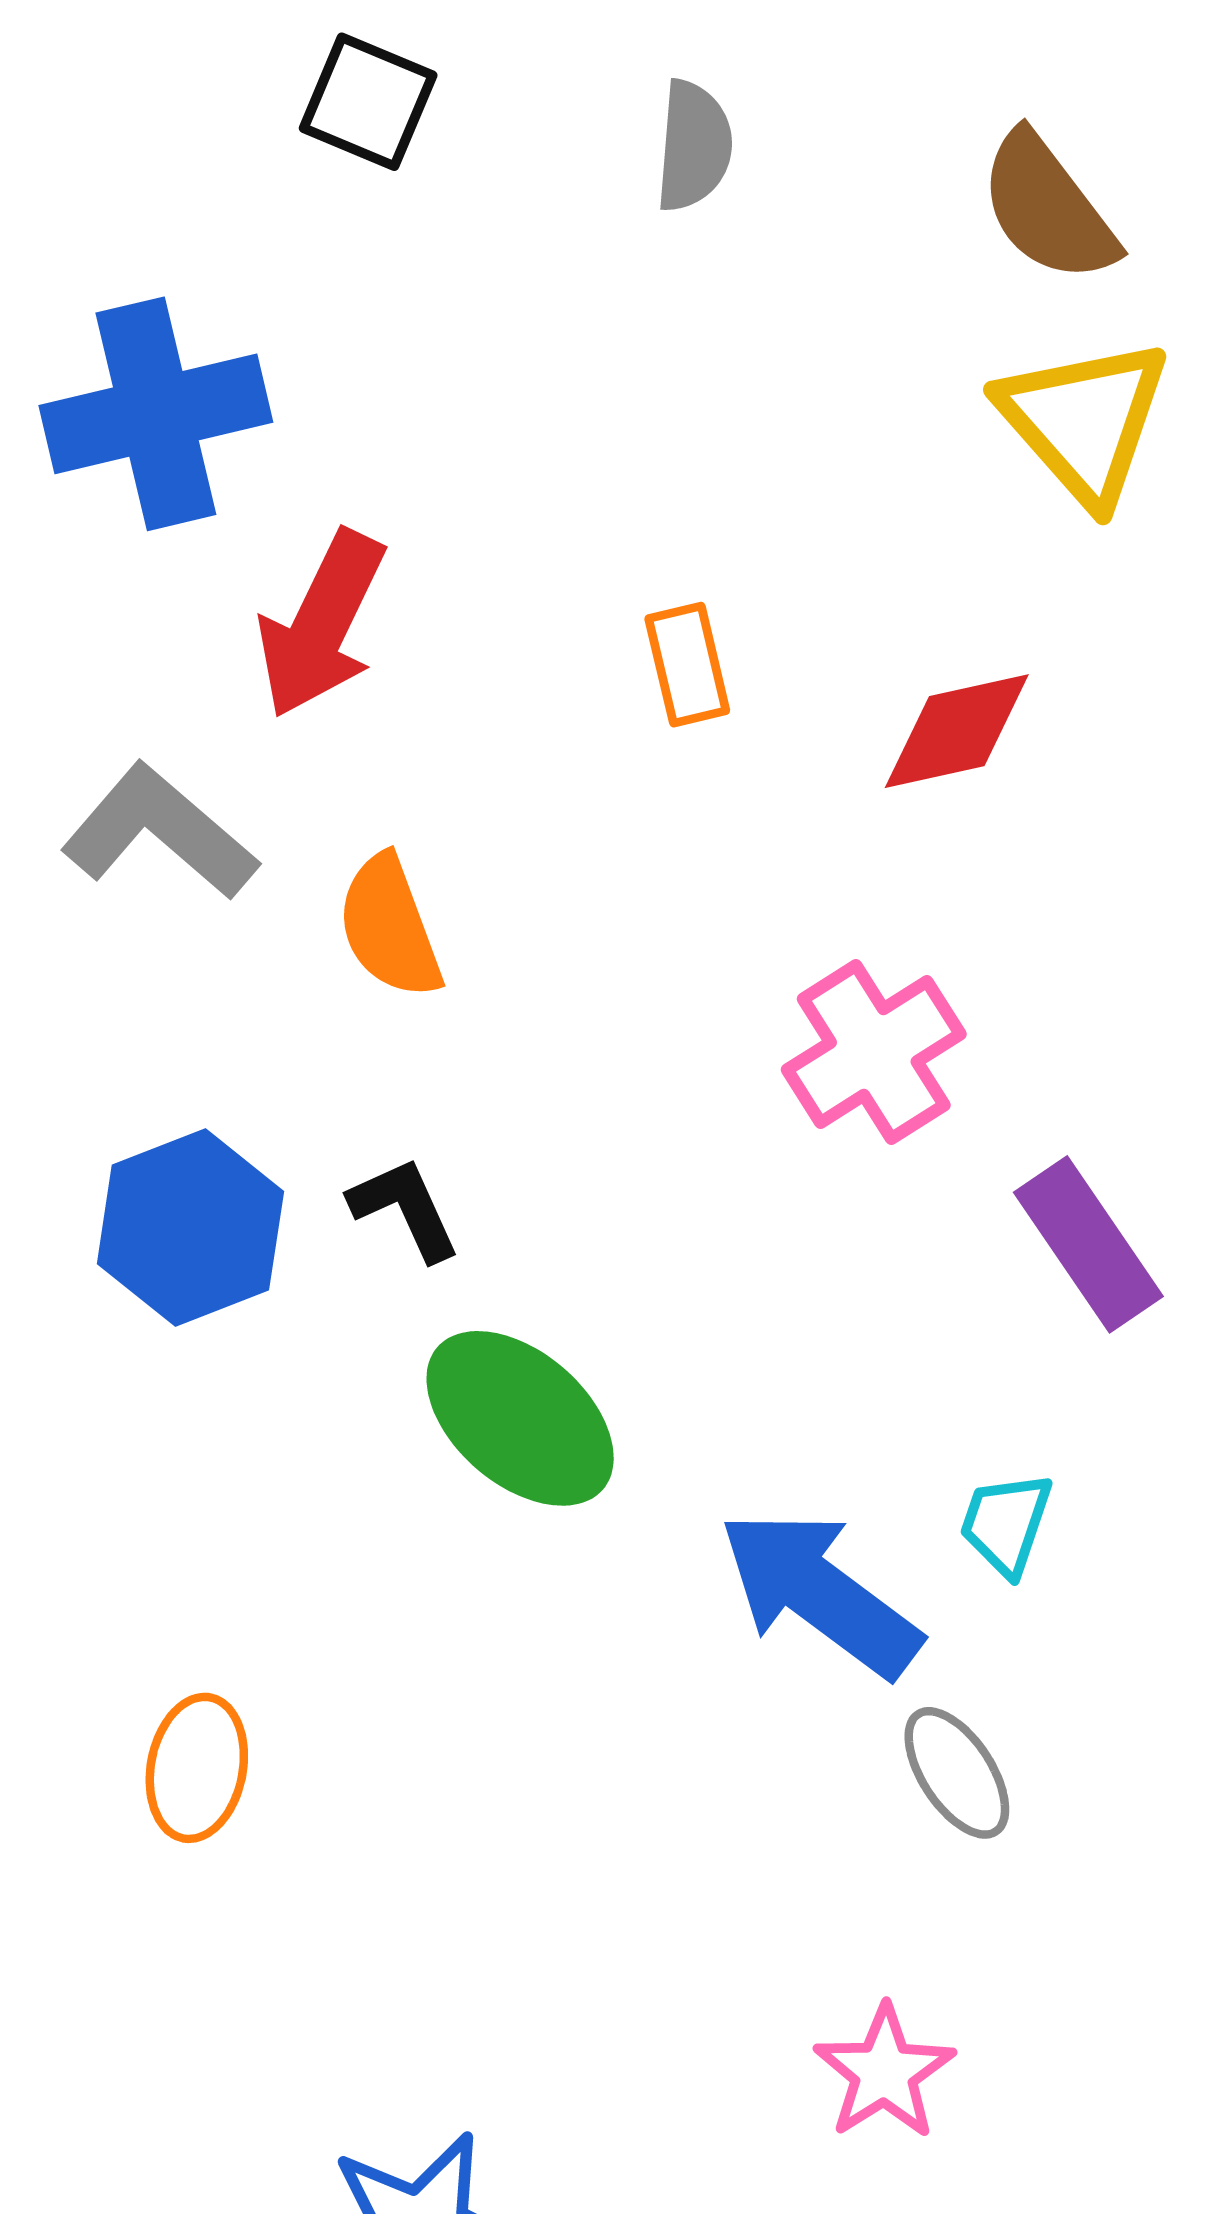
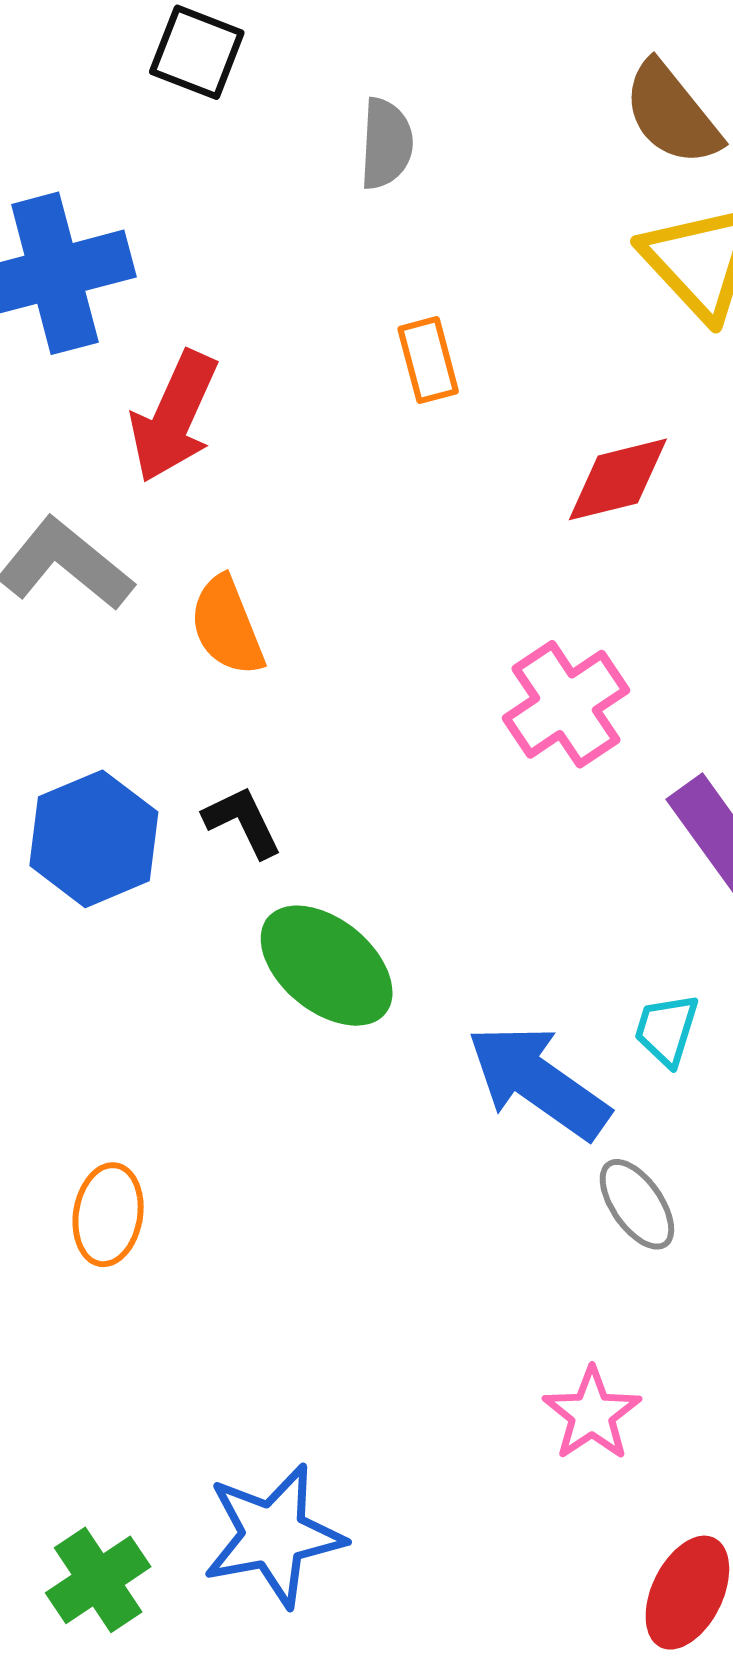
gray semicircle: (694, 146) -> (386, 144), moved
orange rectangle: (687, 665) -> (428, 360), moved

